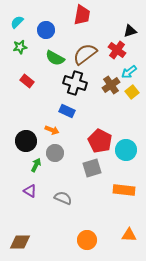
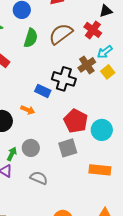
green semicircle: (55, 58) -> (31, 38), turned -102
black cross: (75, 83) -> (64, 79), moved
gray circle: (55, 153) -> (31, 148), moved
green arrow: (36, 165) -> (12, 154), moved

